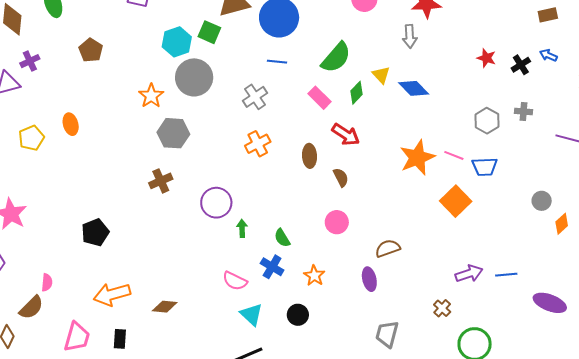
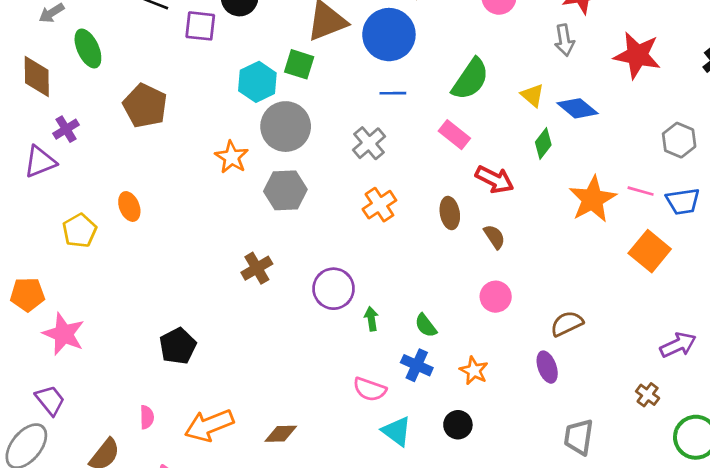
brown pentagon: (91, 50) -> (145, 106), size x1.4
red star: (486, 58) -> (637, 55), moved, size x1.8
green diamond: (357, 93) -> (543, 143), moved
gray hexagon: (173, 133) -> (285, 190), moved
pink semicircle: (47, 282) -> (147, 417), moved

